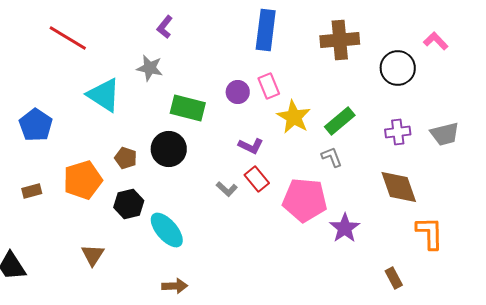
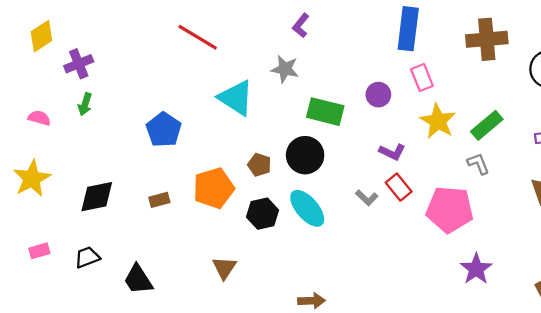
pink rectangle: (269, 86) -> (422, 78), moved
purple star: (345, 228) -> (476, 269), moved
cyan ellipse: (167, 230) -> (307, 208), moved

